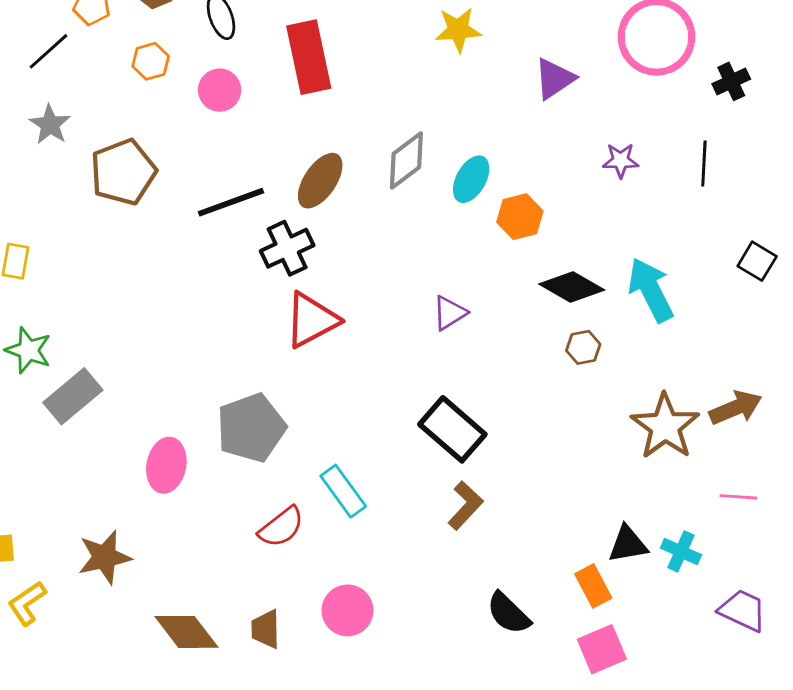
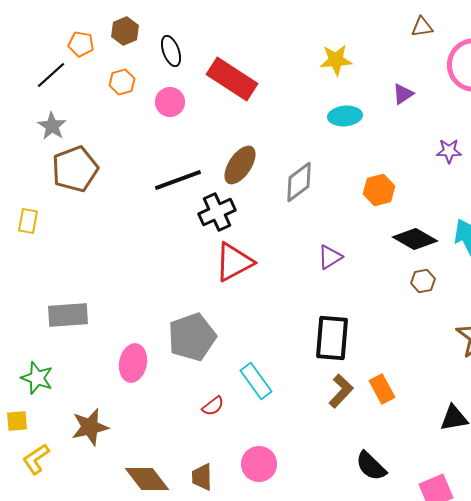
red rectangle: (309, 57) -> (232, 79), turned -45
purple triangle: (554, 79) -> (403, 94), size x0.7
gray diamond: (406, 161) -> (299, 182), moved
brown pentagon: (123, 172) -> (75, 169), moved
cyan ellipse: (471, 179) -> (345, 116), moved, turned 56
green star: (28, 350) -> (37, 378), moved
gray rectangle: (73, 396) -> (68, 315), turned 36
black rectangle: (452, 429) -> (332, 338), turned 54
red semicircle: (281, 527) -> (213, 406), size x0.7
orange rectangle: (593, 586) -> (382, 389), moved

